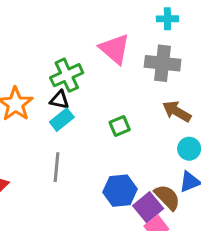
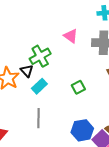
pink triangle: (115, 49) -> (71, 36), size x0.7
black triangle: (59, 100) -> (27, 71), moved, turned 40

